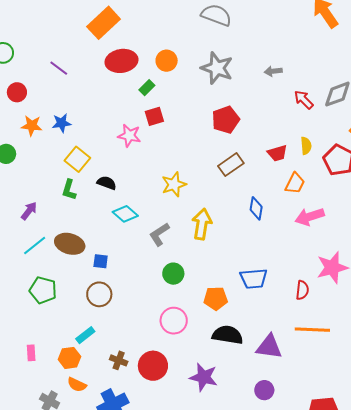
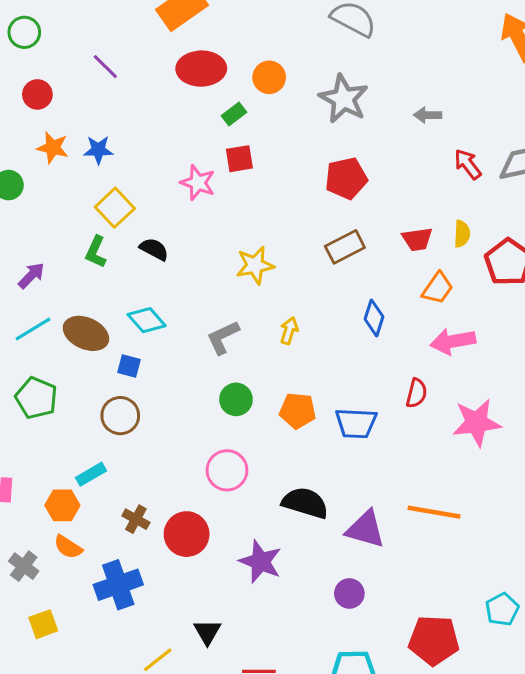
cyan diamond: (125, 214) -> (147, 320), moved
yellow arrow: (202, 224) -> (289, 331), size x0.6
red semicircle: (302, 290) -> (416, 393), moved
orange pentagon: (216, 298) -> (298, 411), moved

